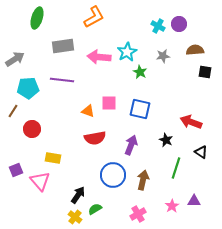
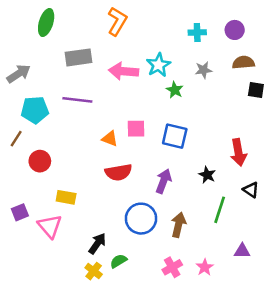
orange L-shape: (94, 17) -> (117, 21), turned -30
purple circle: (179, 24) -> (235, 30), moved
cyan cross: (158, 26) -> (197, 32), turned -32
red arrow: (191, 122) -> (238, 152), turned -120
pink star: (172, 206) -> (205, 267), moved

